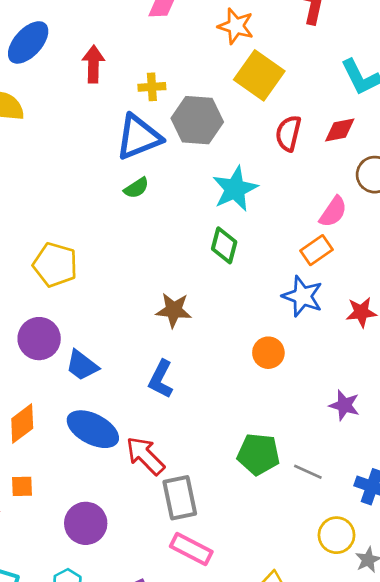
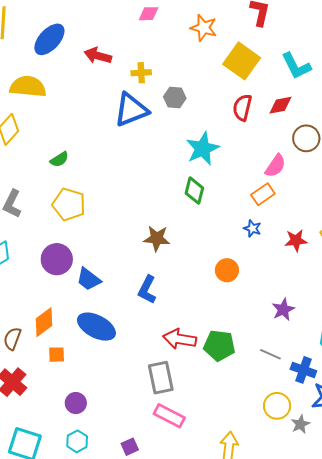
red arrow: (93, 64) -> (98, 56), turned -76
yellow square: (259, 75) -> (242, 61), moved
gray hexagon: (197, 120) -> (175, 97), size x0.6
green semicircle: (136, 188) -> (59, 159), moved
blue star: (303, 296) -> (252, 228), size x0.6
purple star: (344, 405) -> (283, 309), turned 30
red arrow: (145, 456) -> (180, 339), moved, turned -36
gray line: (308, 472) -> (270, 354), moved
orange square: (22, 486) -> (57, 355), moved
purple circle: (86, 523) -> (76, 403), moved, size x0.7

